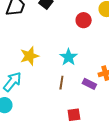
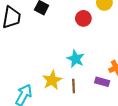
yellow star: (29, 56) -> (52, 80), moved

